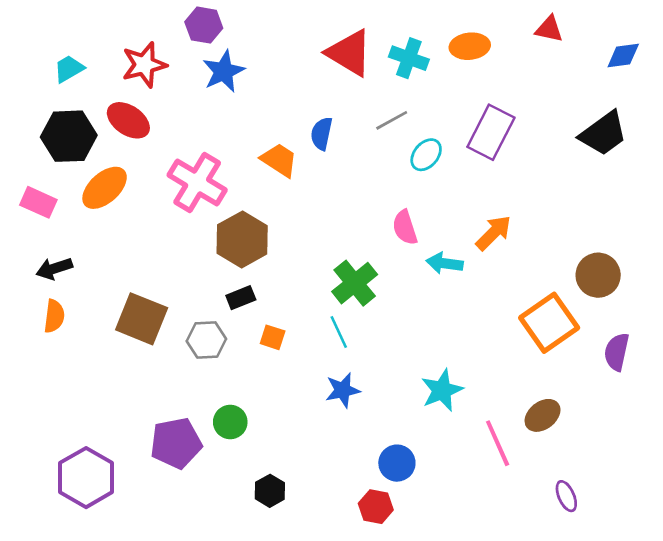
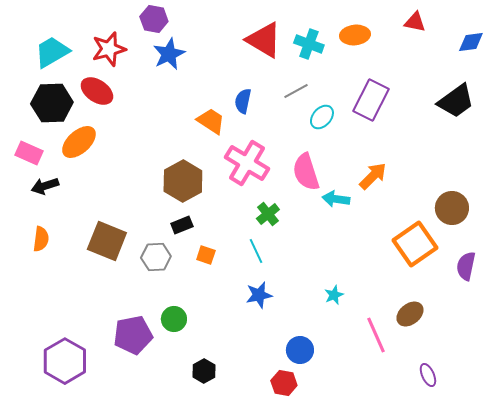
cyan trapezoid: (69, 69) -> (52, 52), size x1.5
pink cross: (197, 183) -> (247, 163), moved
pink semicircle: (405, 227) -> (306, 172), size x1.4
black arrow: (54, 269) -> (45, 186), moved
green cross: (355, 283) -> (268, 214), size x0.7
cyan star: (442, 390) -> (334, 295), size x0.6

